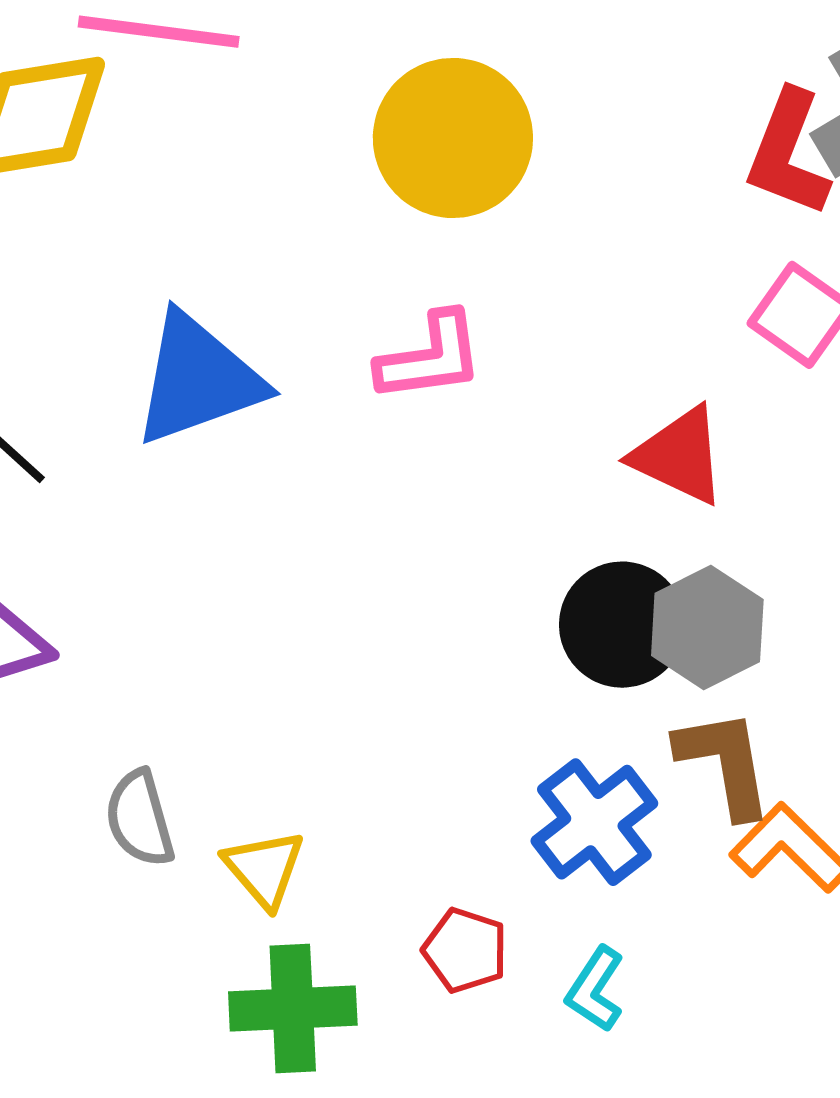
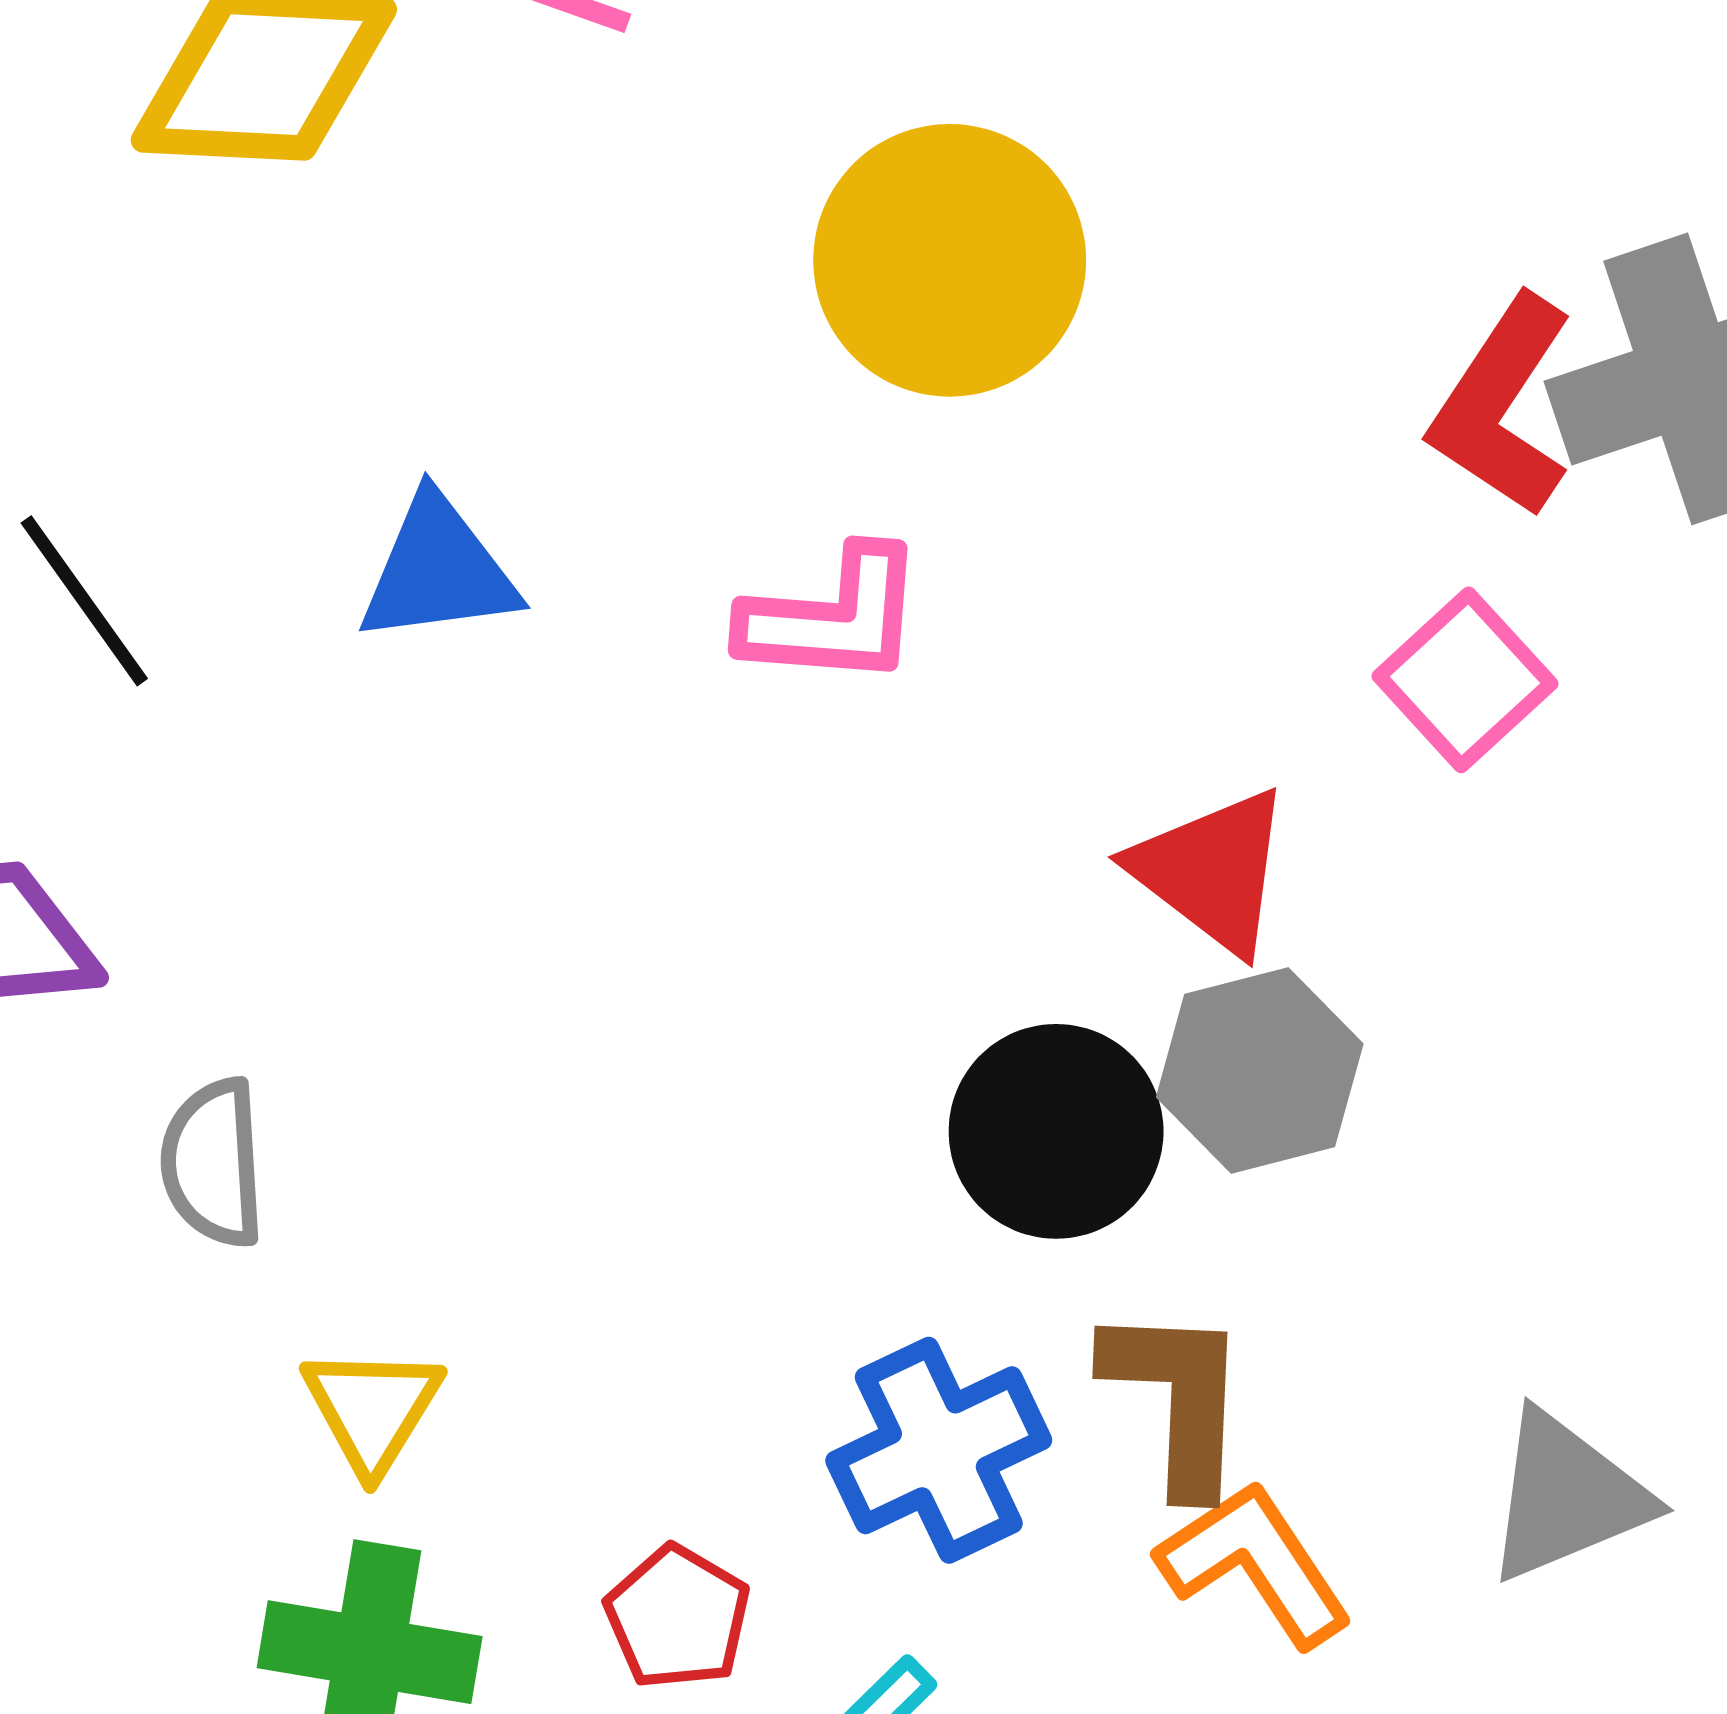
blue triangle: (198, 379) -> (438, 570), size x0.7
gray hexagon: (707, 628) -> (1260, 1070), moved
gray semicircle: (140, 819) -> (213, 1163), moved

